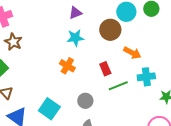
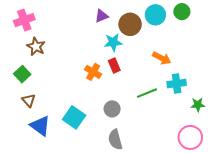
brown circle: (110, 30) -> (130, 24), moved
cyan star: (75, 38) -> (113, 42), moved
red rectangle: (105, 69) -> (114, 66), moved

